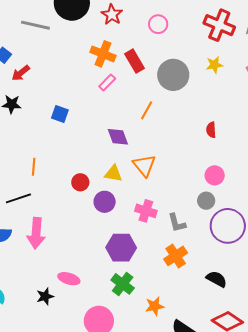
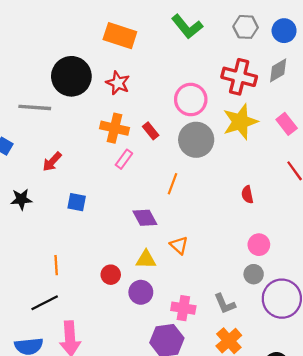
pink circle: (158, 24) -> (191, 100), moved, size x1.5
red rectangle: (134, 61) -> (151, 131), size x0.7
yellow star: (214, 65) -> (240, 122), size x1.8
red arrow: (21, 73) -> (52, 162), moved
orange triangle: (144, 165) -> (179, 245), size x0.7
pink cross: (146, 211) -> (183, 308), moved

